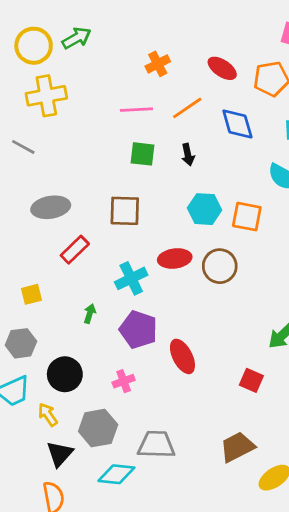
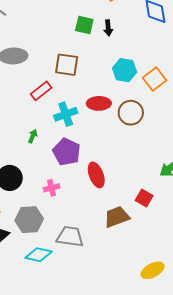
black arrow: (188, 155) -> (108, 28), moved
orange square: (247, 217) -> (155, 79), turned 35
red rectangle: (75, 250) -> (41, 91), moved
brown trapezoid: (237, 447) -> (117, 217), moved

